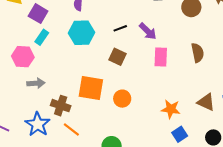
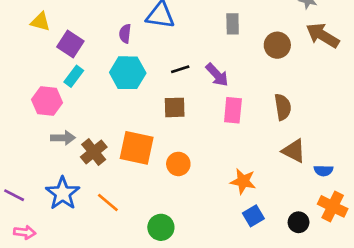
brown square: (117, 57) -> (175, 107), turned -30
brown triangle: (206, 102) -> (294, 151), moved
brown cross: (61, 106) -> (94, 152), moved, turned 30

